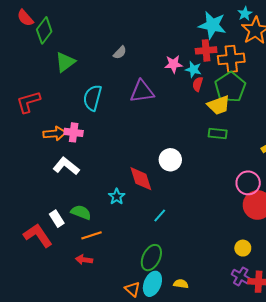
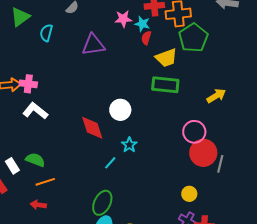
green pentagon: (230, 87) -> (193, 38), moved
cyan semicircle: (93, 98) -> (46, 33), moved, size x0.7
green rectangle: (218, 133) -> (165, 85), size x1.5
white L-shape: (66, 166) -> (35, 111), moved
cyan star: (117, 197) -> (129, 145), moved

